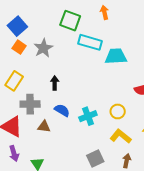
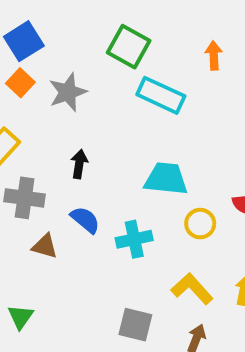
orange arrow: (104, 12) -> (214, 55), moved
cyan trapezoid: (116, 56) -> (166, 179), moved
yellow circle: (118, 111) -> (200, 224), moved
gray square: (95, 159) -> (135, 325), turned 30

